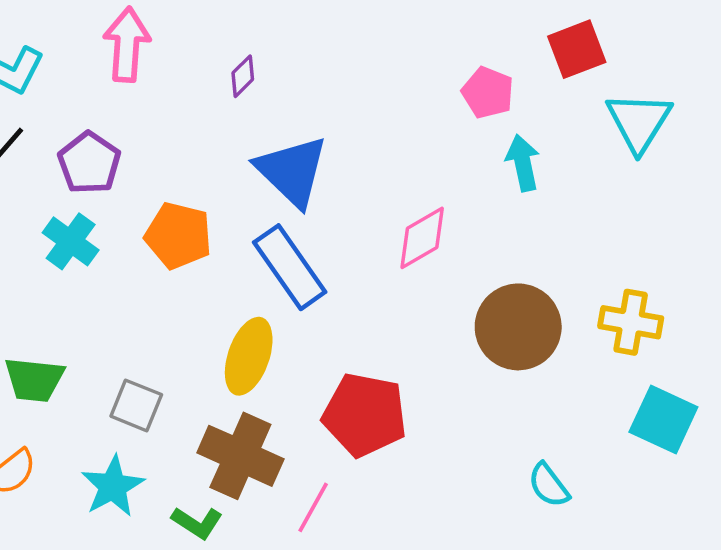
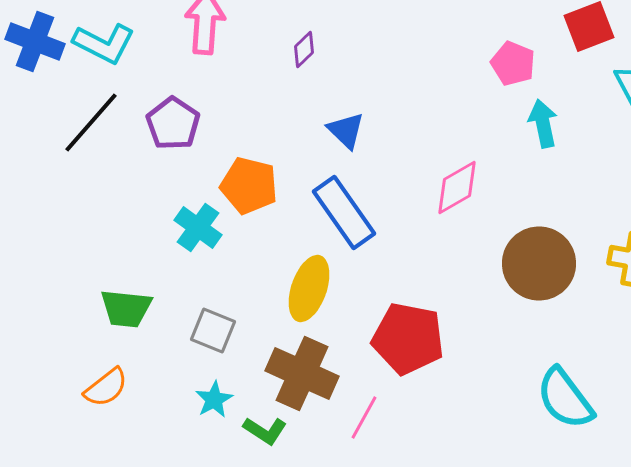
blue triangle: (292, 171) -> (346, 130), size x0.6
cyan cross: (71, 241) -> (198, 228), moved
cyan semicircle: (549, 485) -> (565, 398), size x1.6
cyan star: (113, 486) -> (214, 400), moved, size x0.7

